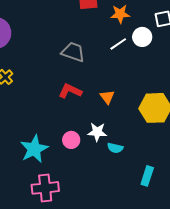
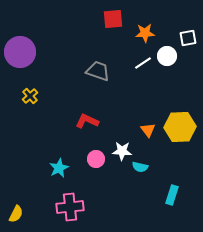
red L-shape: (70, 91) -> (87, 121), moved
orange triangle: (107, 97) -> (148, 130), moved
cyan star: (34, 149) -> (59, 168), size x0.7

